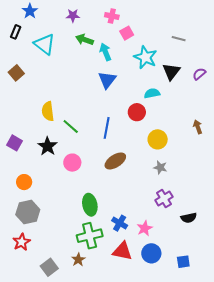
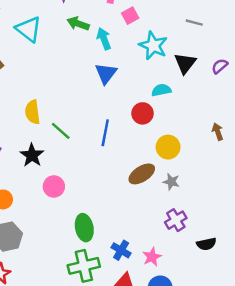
brown ellipse: (115, 161) -> (142, 174), moved
pink circle: (72, 163) -> (54, 186), moved

